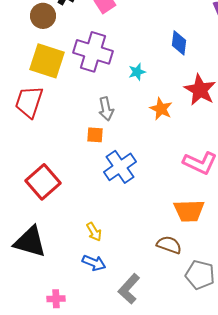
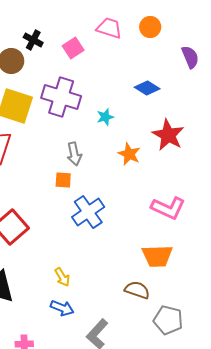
blue diamond: (179, 43) -> (147, 88), turned -65

